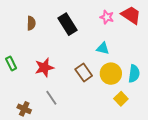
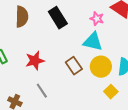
pink star: (107, 17) -> (97, 19), moved
brown semicircle: (31, 23) -> (22, 17), size x1.5
cyan triangle: (103, 48) -> (93, 42), size x1.5

